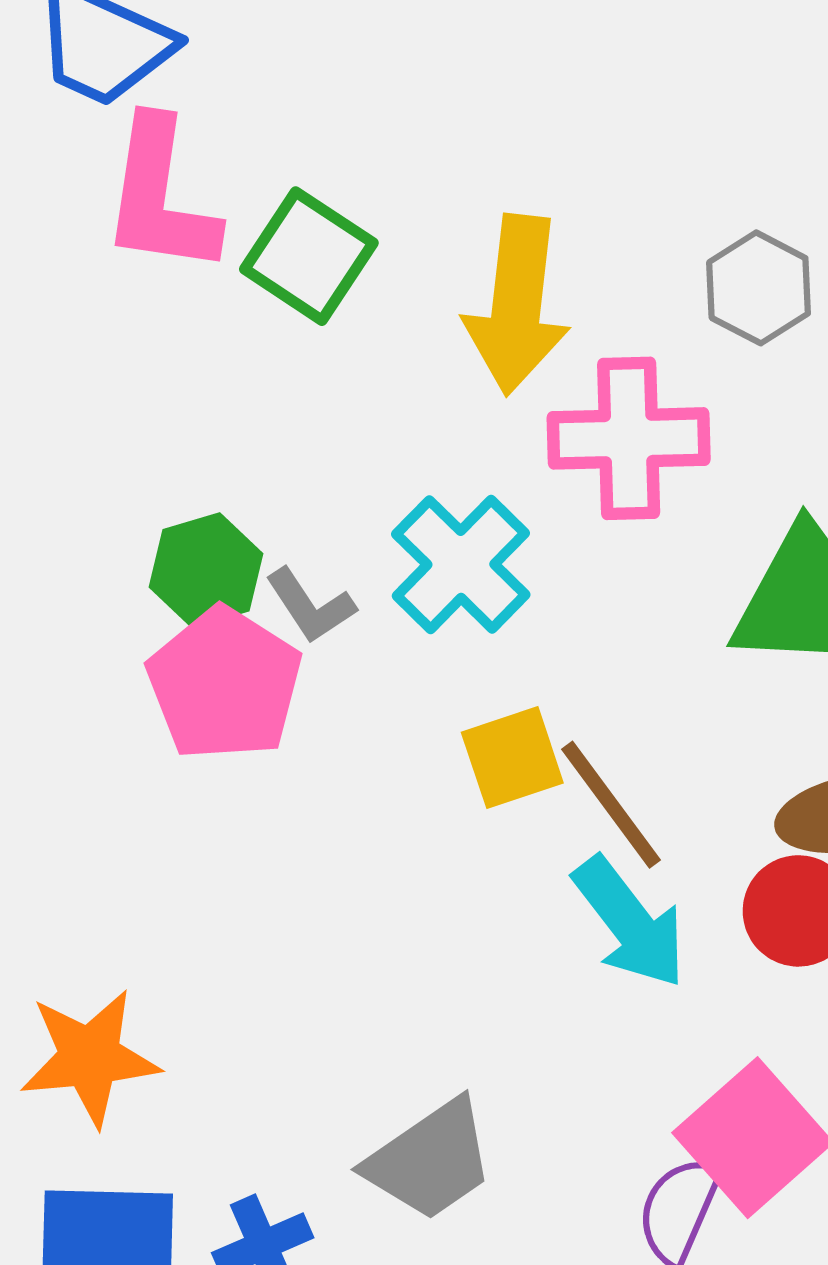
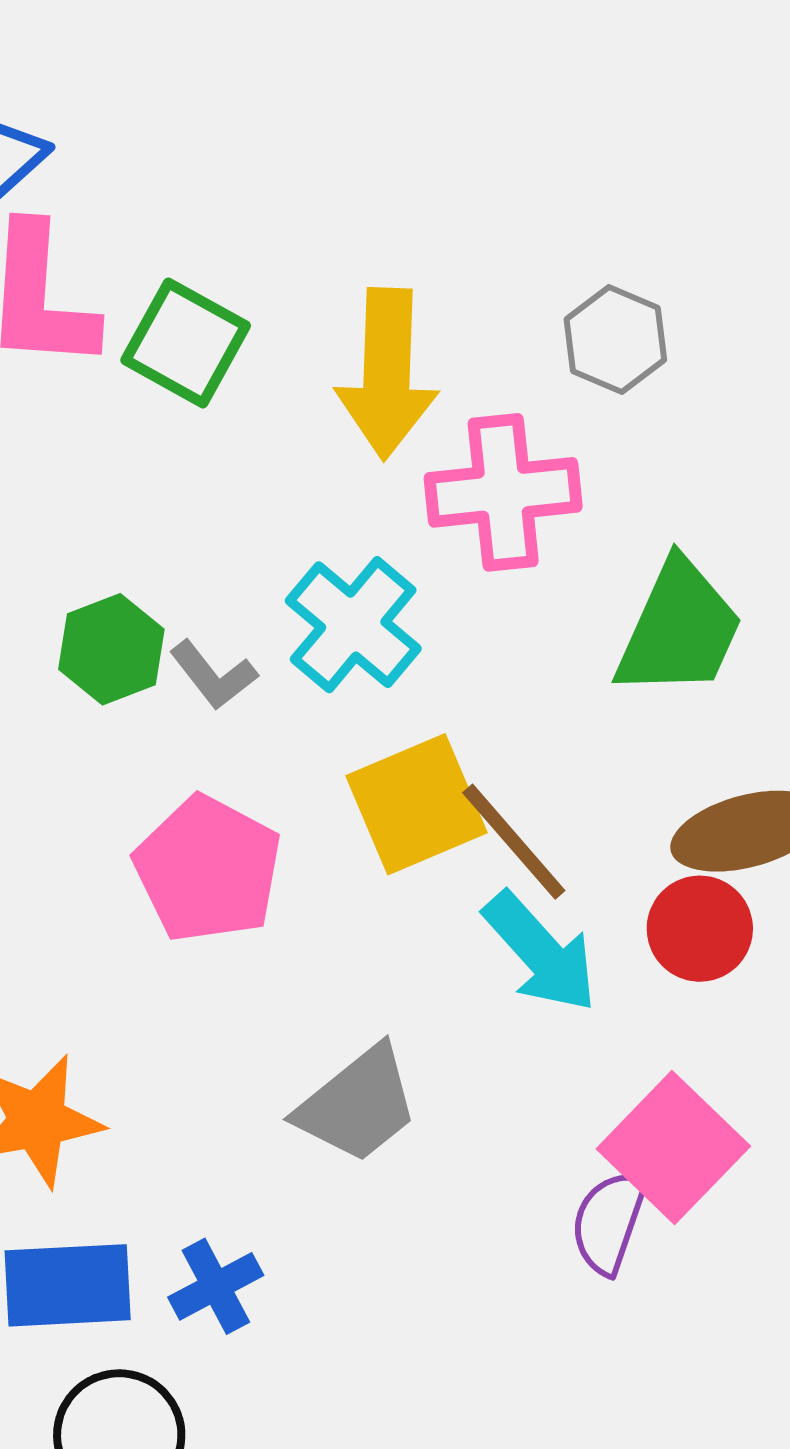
pink pentagon: (225, 684) -> (208, 869), moved
yellow square: (512, 758) -> (417, 804), size x1.4
gray trapezoid: (430, 1160) -> (358, 1105), moved

